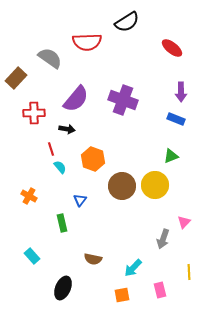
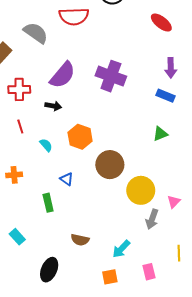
red line: (51, 149) -> (20, 127), moved
yellow circle: (155, 185) -> (141, 190), moved
orange cross: (29, 196) -> (14, 175), turned -35
blue triangle: (80, 200) -> (67, 179), turned -32

